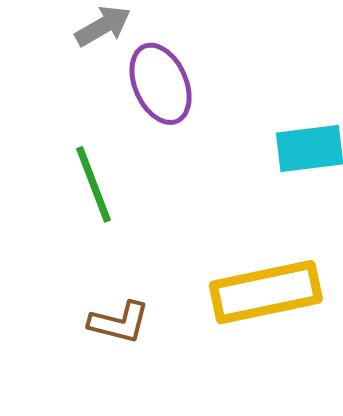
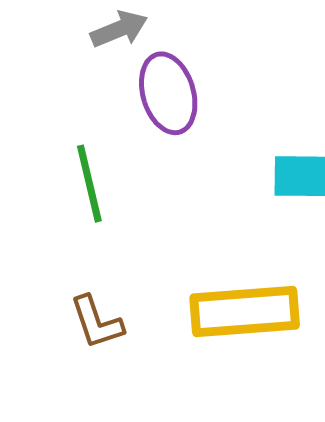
brown L-shape: (119, 322) -> (97, 322), turned 50

